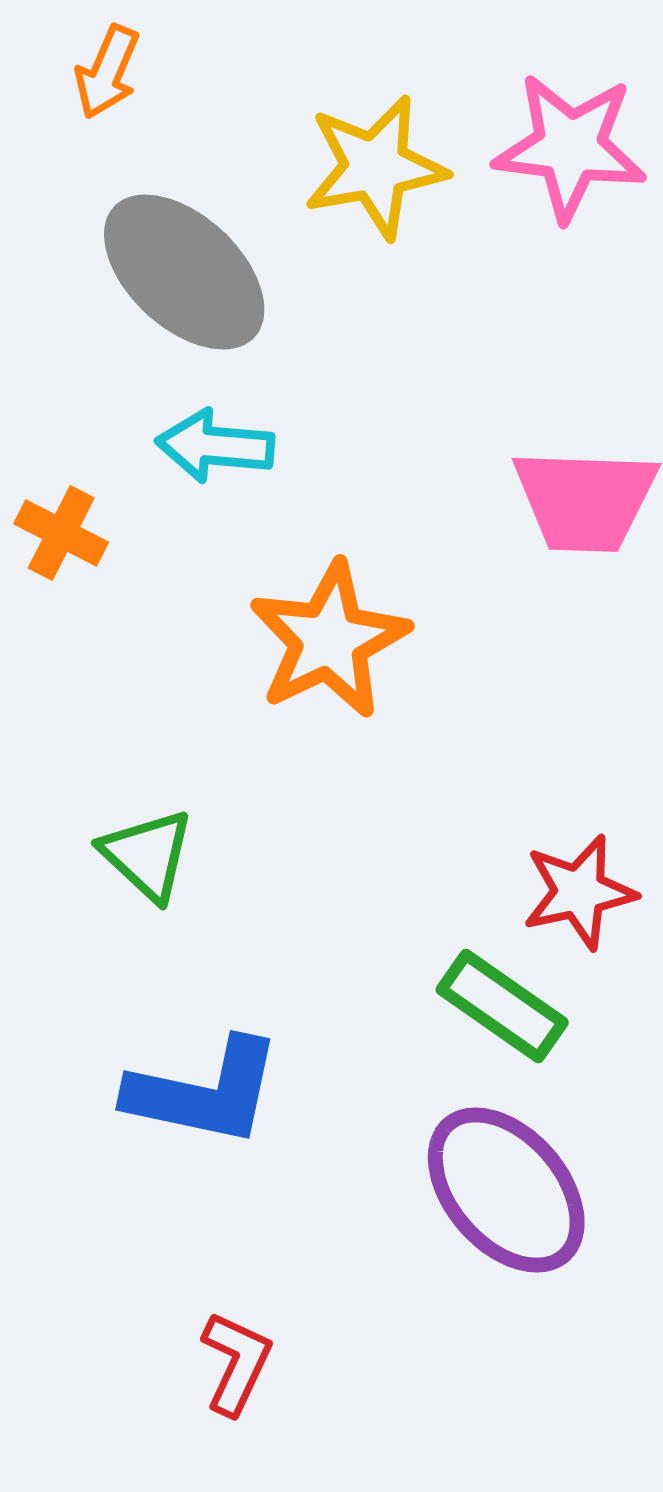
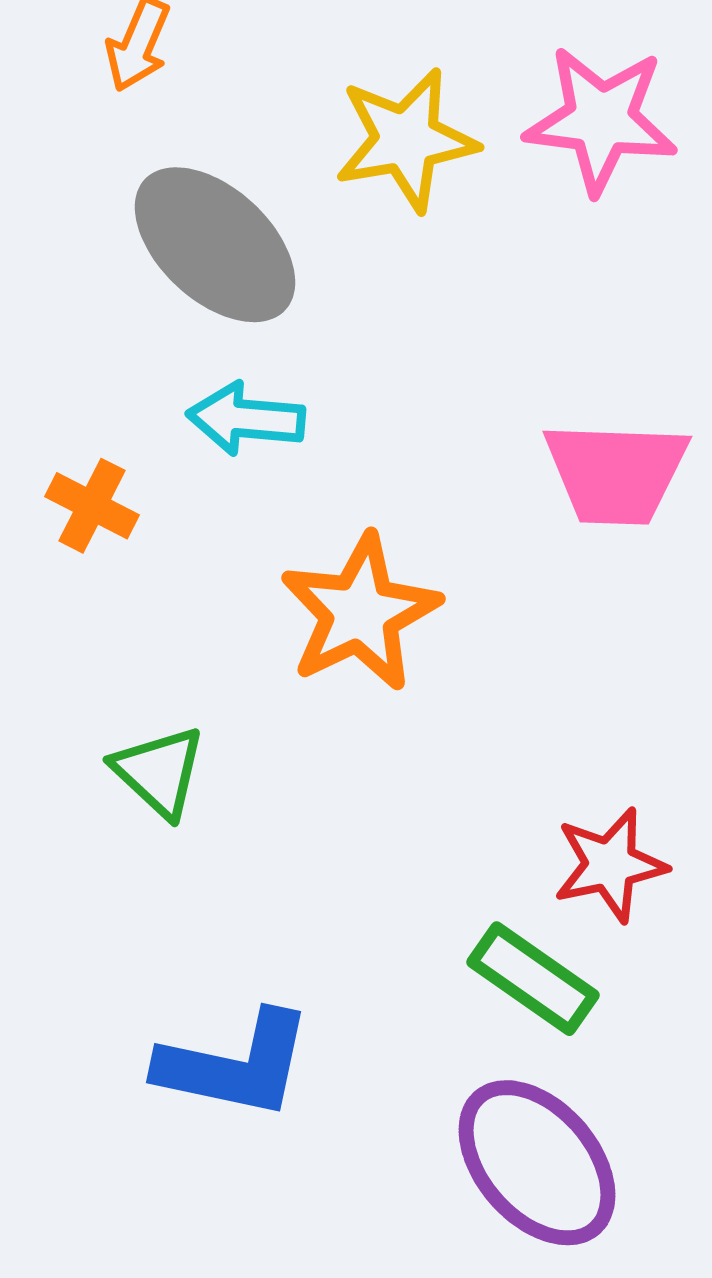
green triangle: (147, 855) -> (159, 772), moved

